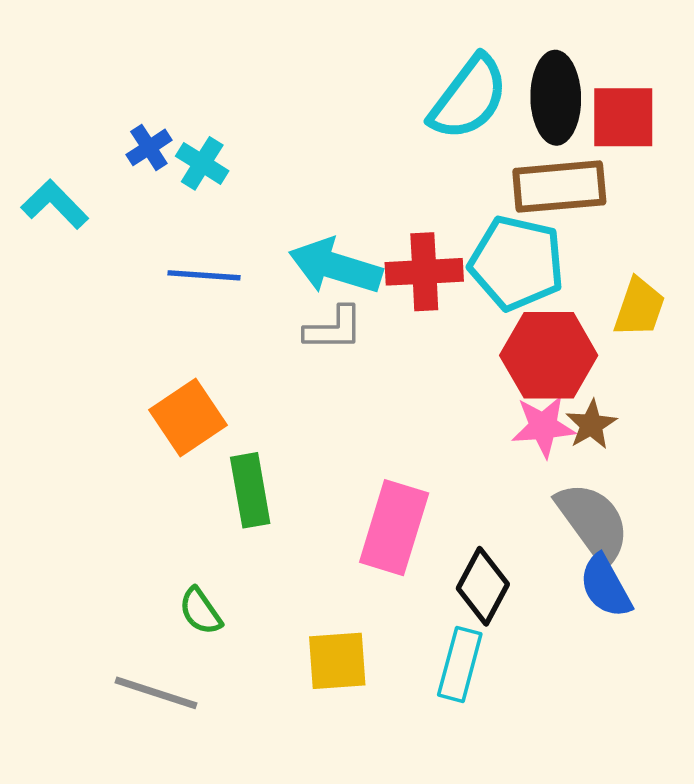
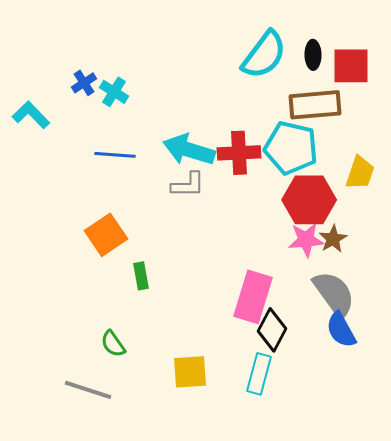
black ellipse: (556, 98) -> (313, 55), size x0.6
green rectangle: (250, 490) -> (141, 276), size x0.7
pink rectangle: (394, 528) -> (253, 297), moved

